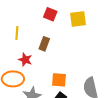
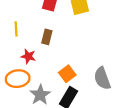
orange square: (59, 80) -> (67, 74), turned -35

